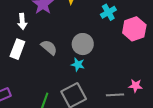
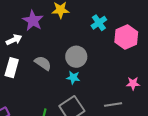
white arrow: (22, 21) -> (14, 40), turned -105
pink star: (136, 86) -> (133, 83), moved

